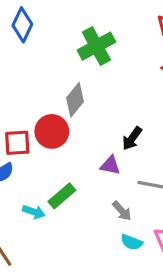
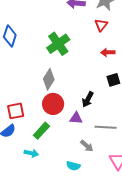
red circle: (52, 131) -> (53, 104), moved
green rectangle: (62, 196) -> (41, 131), moved
cyan semicircle: (132, 242) -> (73, 166), moved

